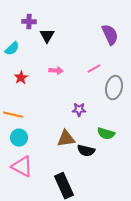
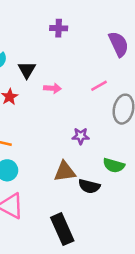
purple cross: (29, 22) -> (59, 28), moved
black triangle: (47, 36) -> (27, 70), moved

